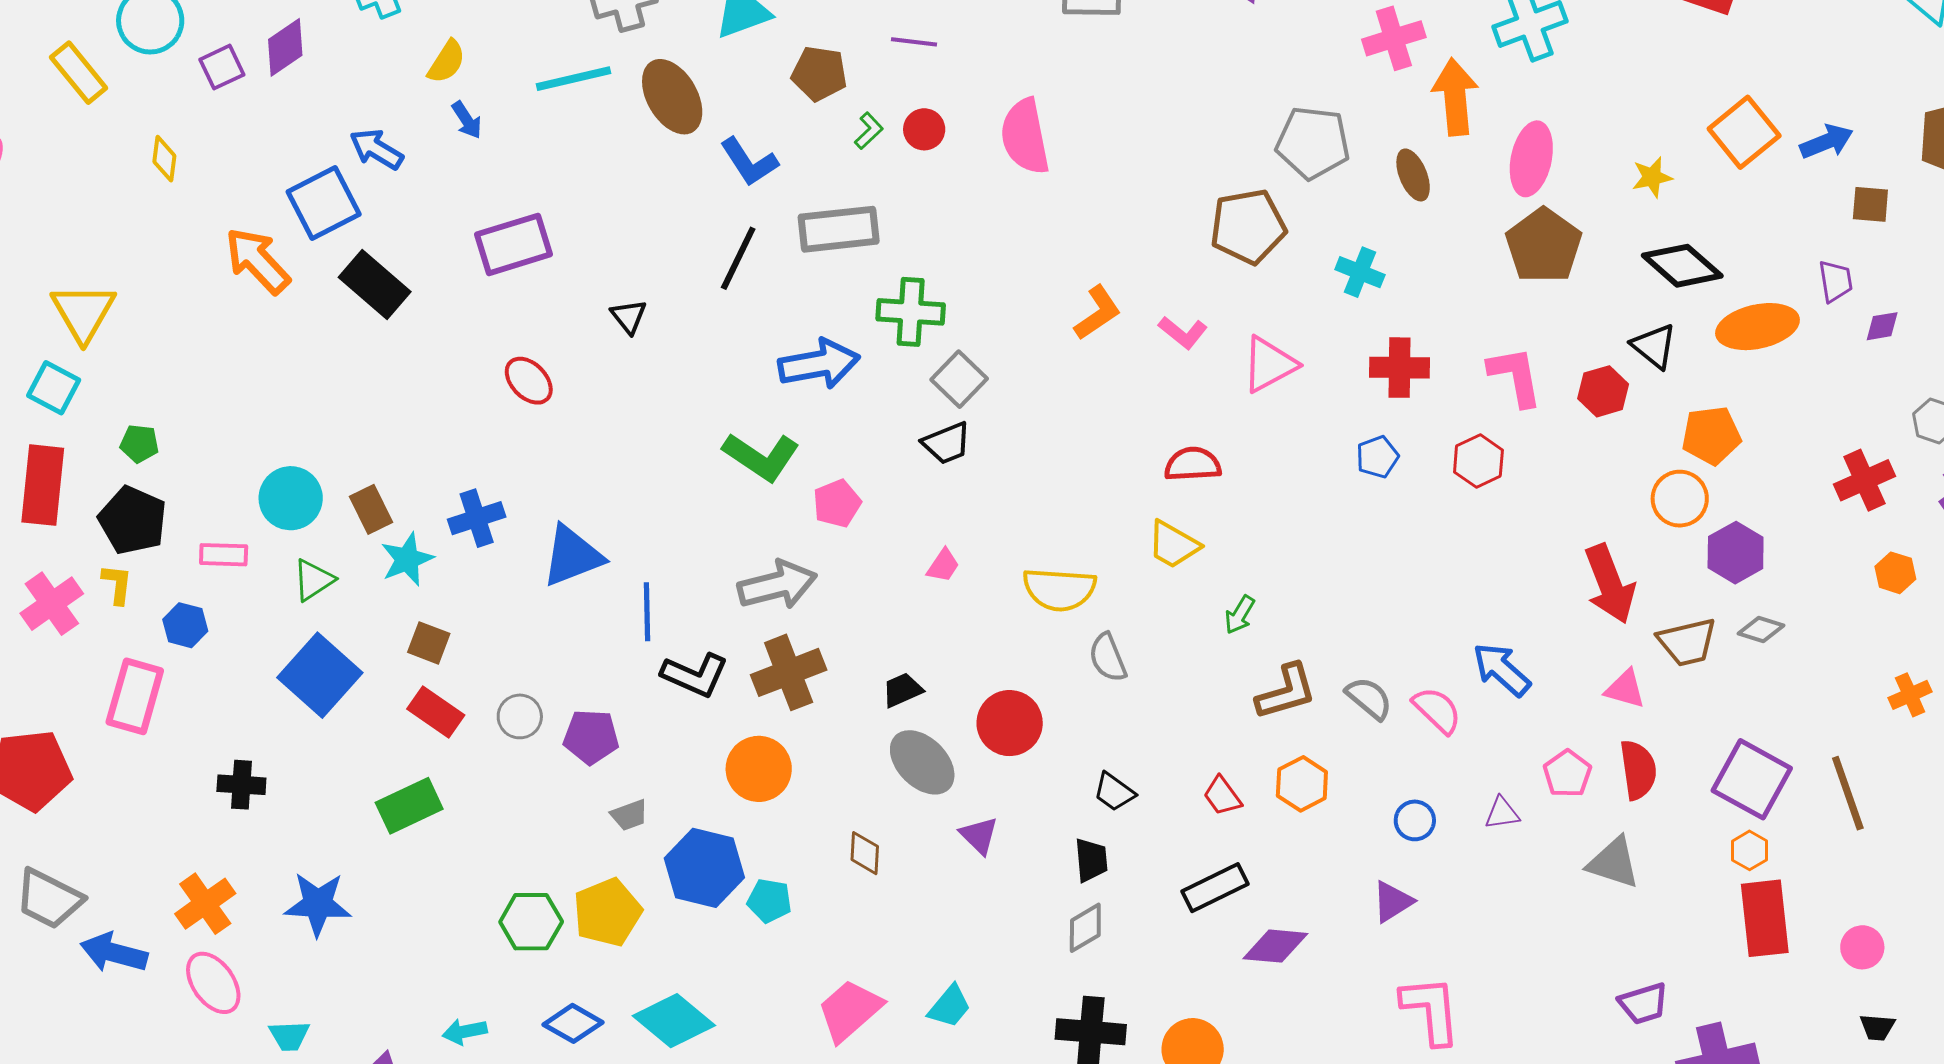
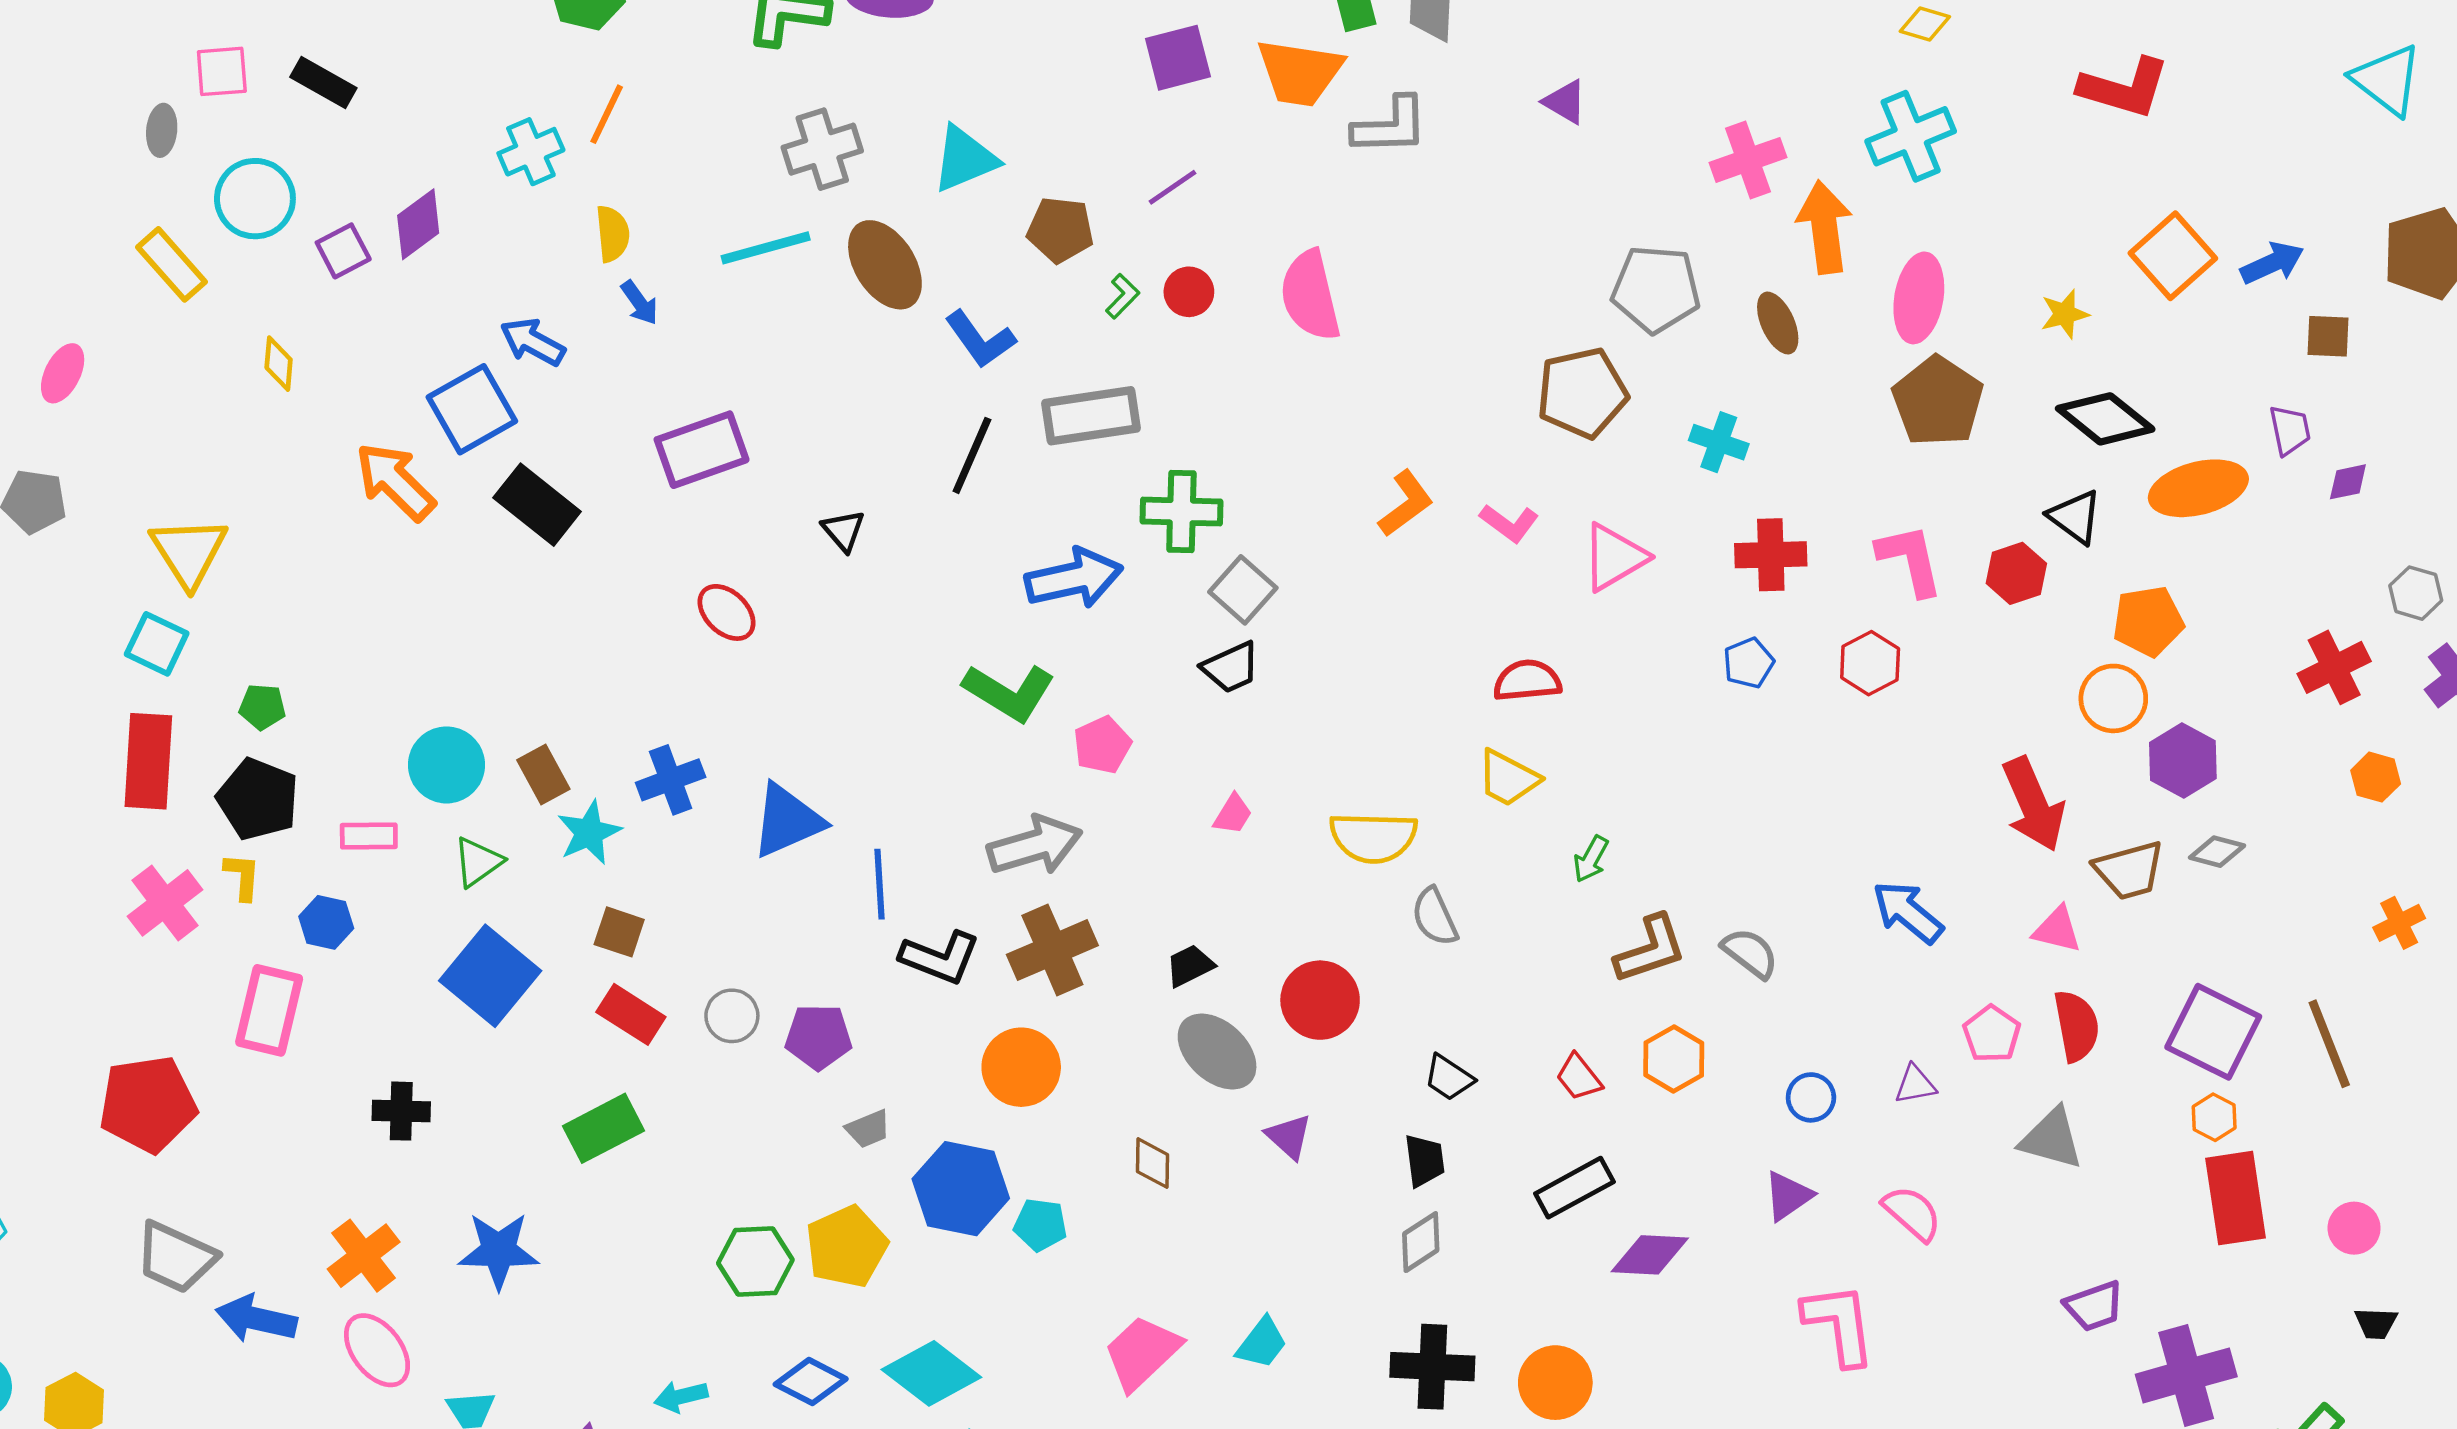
purple line: (914, 42) -> (1172, 187), turned -39
yellow semicircle: (447, 62) -> (613, 234), turned -36
pink semicircle: (1437, 710) -> (1912, 1213), moved

